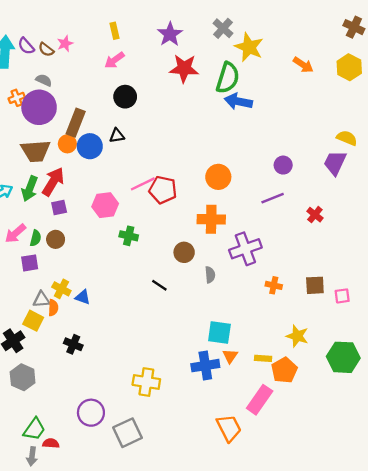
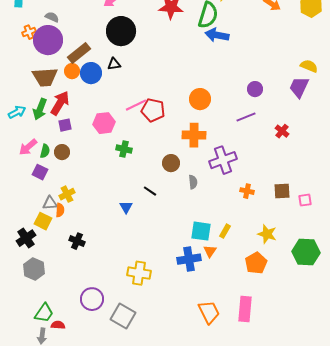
black circle: (125, 97) -> (121, 31), size x1.5
brown rectangle: (76, 123) -> (79, 53), turned 30
purple square: (30, 263) -> (40, 172), turned 35
yellow cross: (61, 289) -> (67, 194), turned 35
blue triangle: (83, 297) -> (126, 207), moved, turned 40
yellow rectangle: (263, 358) -> (225, 231), moved, turned -64
pink rectangle: (260, 400) -> (245, 309), moved, turned -30
gray square: (127, 433) -> (123, 316), turned -35

